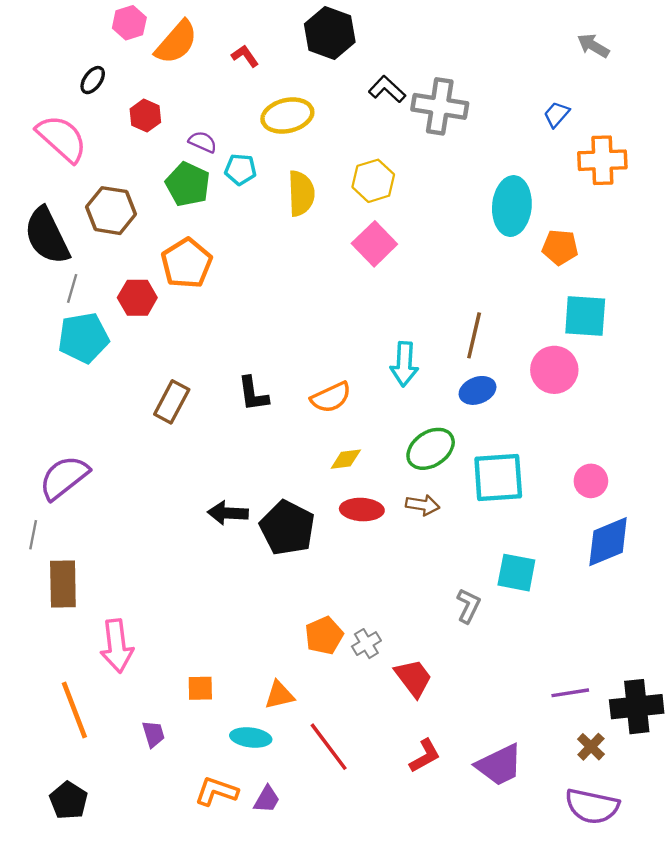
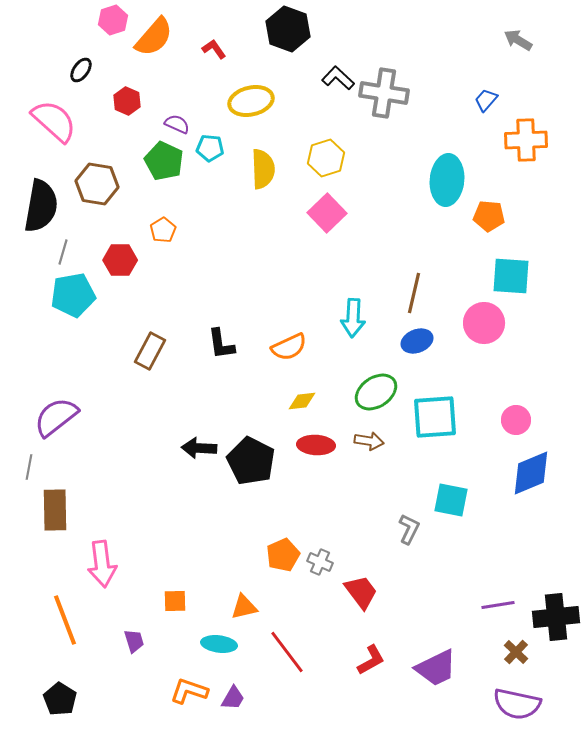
black semicircle: (47, 236) -> (41, 206), turned -144
orange pentagon: (187, 263) -> (163, 230), size x0.6
gray cross: (366, 644) -> (320, 562), turned -35

